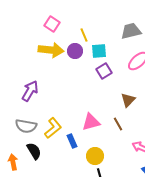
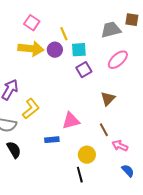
brown line: (118, 124) -> (104, 130), moved
yellow L-shape: (53, 128) -> (31, 109), moved
blue rectangle: (72, 141) -> (52, 140), turned -72
yellow circle: (95, 156) -> (87, 155), moved

